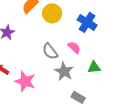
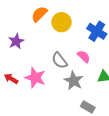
pink star: (25, 81) -> (35, 78), moved

